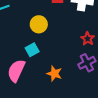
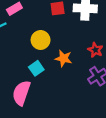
orange star: (54, 74) -> (63, 58), moved

